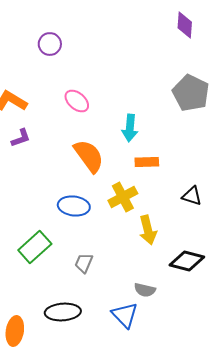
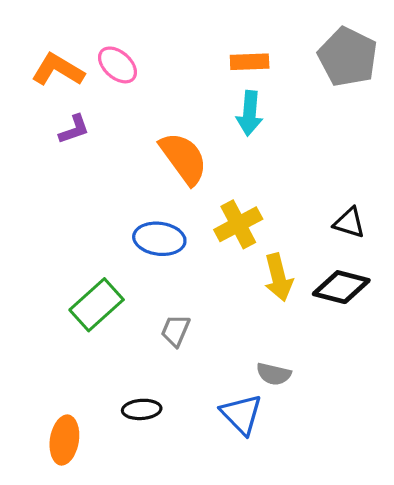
pink ellipse: (77, 101) -> (118, 65), moved
orange rectangle: (147, 162) -> (250, 62), moved
black diamond: (187, 261) -> (341, 287), moved
black ellipse: (63, 312) -> (142, 409), size x0.7

